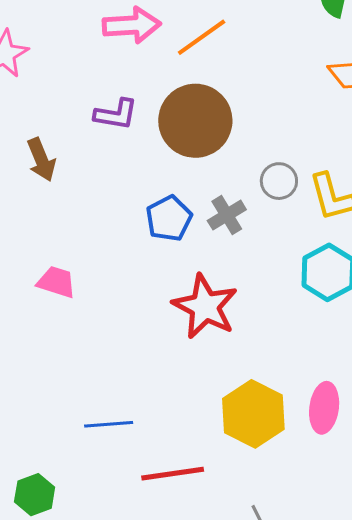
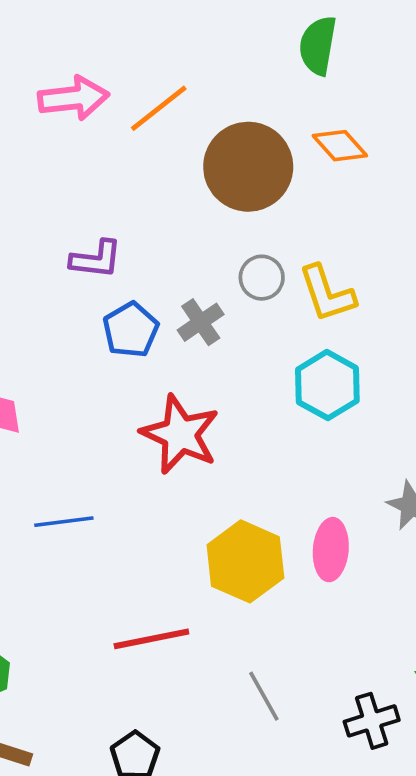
purple L-shape: (116, 114) -> (96, 259), moved
brown circle: (195, 121) -> (248, 167), moved
blue line: (109, 424) -> (64, 522), moved

